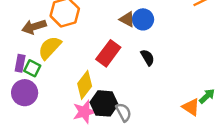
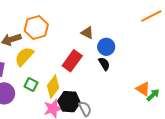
blue circle: (143, 19) -> (106, 47), moved
green square: (32, 68) -> (31, 85), moved
orange triangle: (191, 107) -> (143, 89), moved

